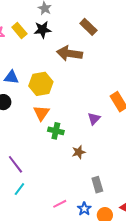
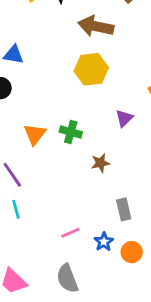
yellow hexagon: (41, 84) -> (91, 69), moved
orange triangle: (41, 113) -> (35, 134), moved
cyan line: (19, 189) -> (16, 209), turned -56

